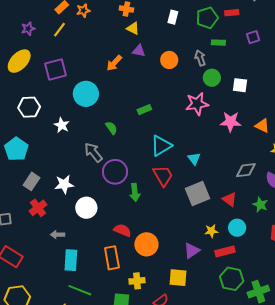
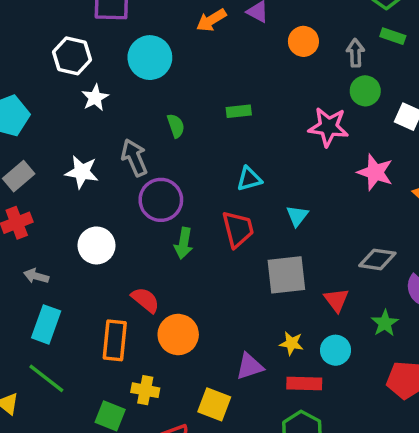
white hexagon: (29, 107) -> (72, 56), moved
cyan triangle: (161, 146) -> (249, 179), size x0.7
white star: (64, 184) -> (82, 172), moved

